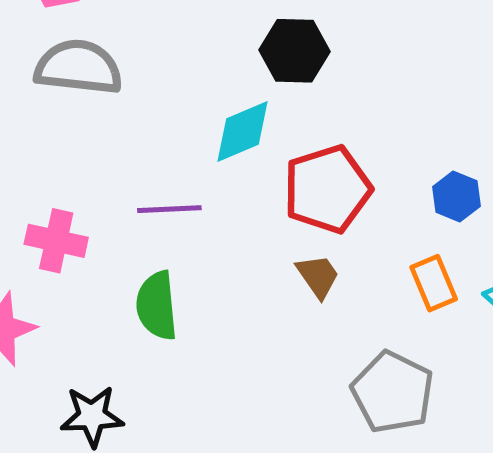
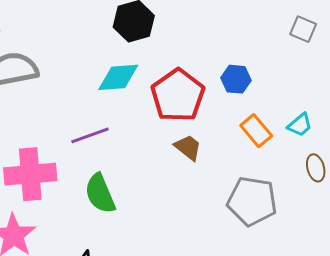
cyan diamond: (242, 131) -> (118, 77), turned 36
blue hexagon: (456, 196) -> (236, 79), moved
pink cross: (56, 241) -> (30, 174), size x1.4

